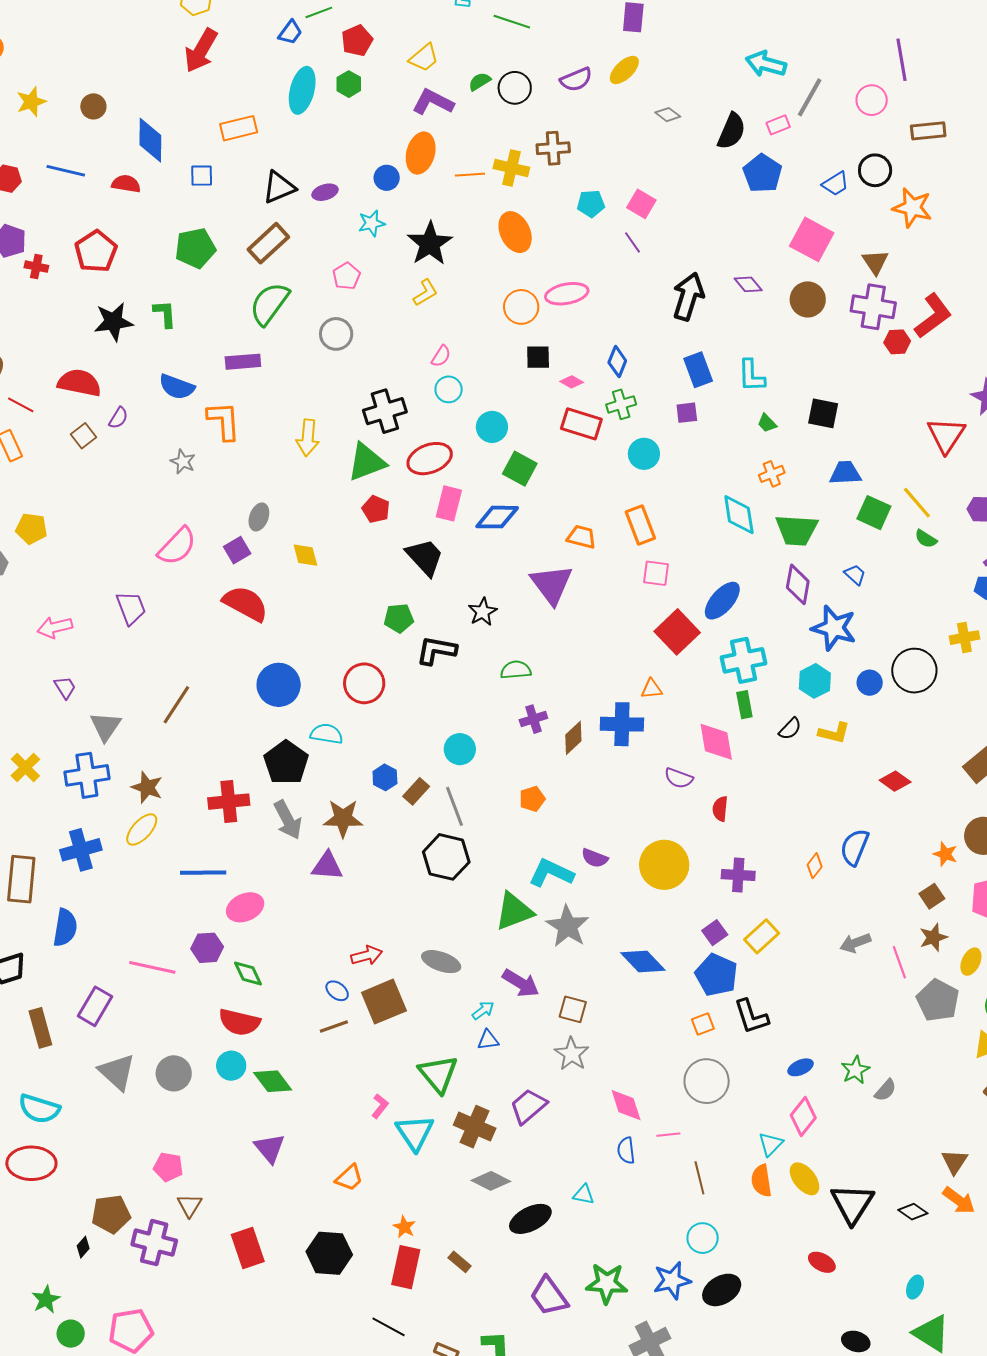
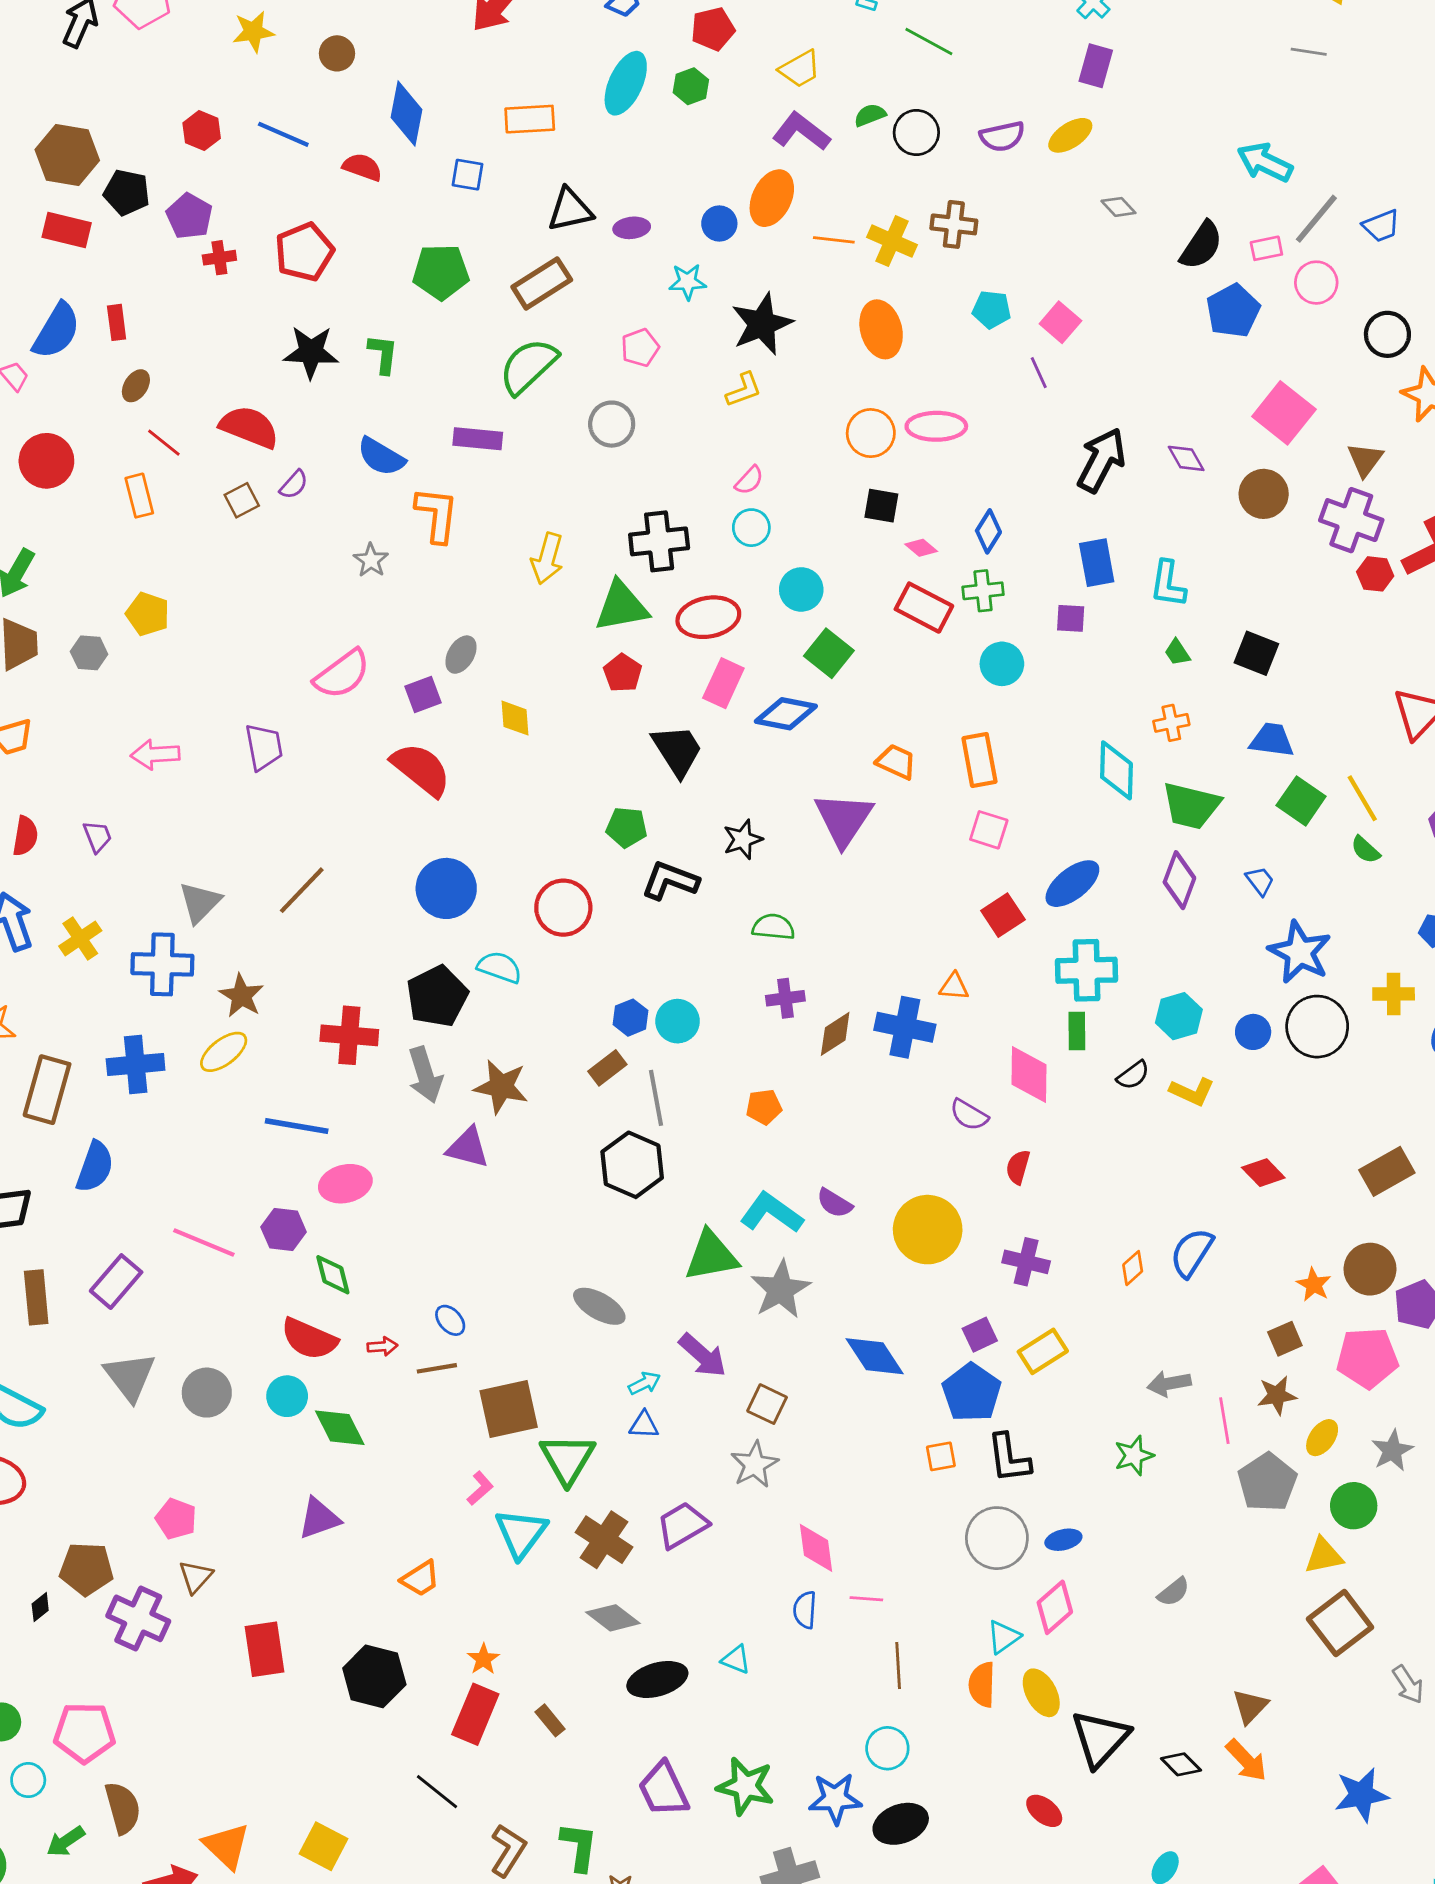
pink circle: (872, 100) -> (1316, 283), moved
blue trapezoid: (835, 184) -> (1381, 226), moved
red cross: (36, 267) -> (219, 258), turned -30
blue star: (834, 628) -> (1300, 952), moved
red square: (677, 632) -> (1003, 915), size x0.7
purple trapezoid: (65, 687) -> (97, 837), moved
blue hexagon: (385, 777) -> (630, 1018), moved
red arrow: (367, 955) -> (382, 1346), moved, size x0.7
brown square: (384, 1002) -> (509, 1409), moved
green star: (855, 1070) -> (1134, 1455), moved
gray circle: (707, 1081) -> (997, 1538), moved
purple triangle: (270, 1148) -> (319, 1518), turned 40

